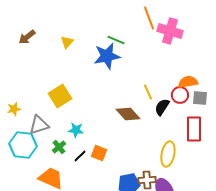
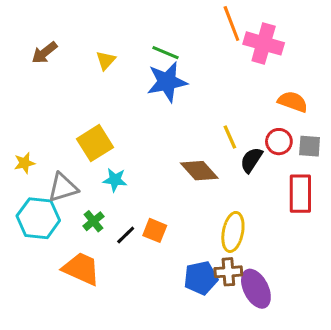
green line: (116, 40) -> (166, 53), moved
orange semicircle: (188, 82) -> (293, 102), moved, turned 30
cyan star: (76, 130) -> (115, 180), moved
yellow ellipse: (168, 154) -> (233, 232), moved

